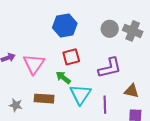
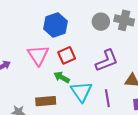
pink triangle: (34, 64) -> (38, 55), moved

